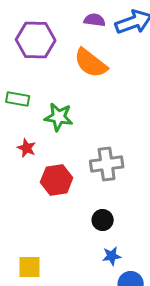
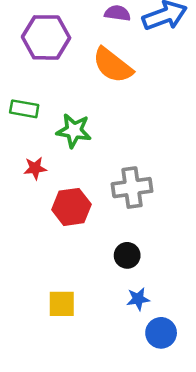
red star: (27, 148) -> (35, 168), turned -30
yellow square: (30, 267) -> (62, 304), moved

